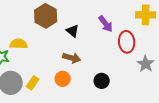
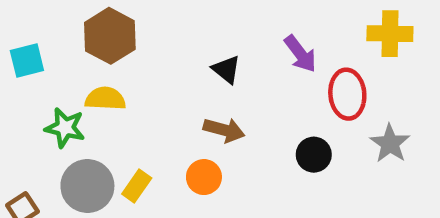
brown hexagon: (46, 16) -> (110, 36), moved
black circle: (102, 81) -> (314, 155), moved

